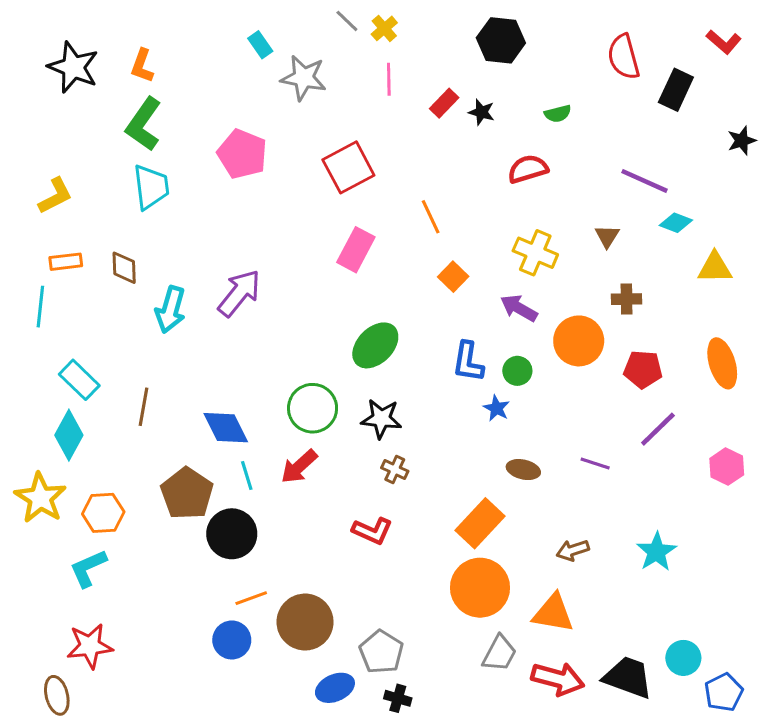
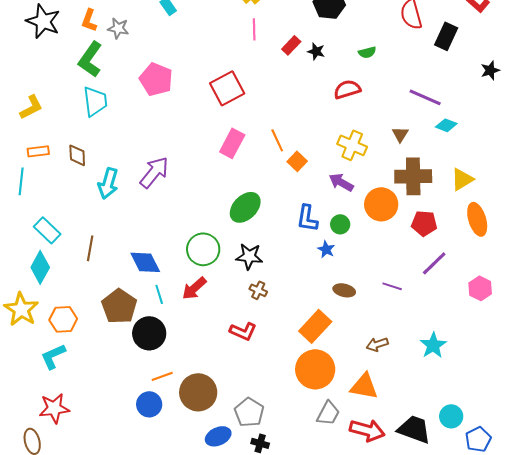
gray star: (304, 78) -> (118, 28), moved, size x0.7
orange line: (431, 217) -> (277, 140), moved
yellow triangle: (715, 268) -> (462, 179), moved, turned -30
brown cross: (627, 299) -> (413, 176), size x1.8

